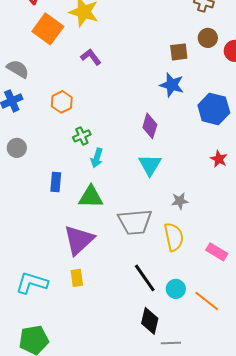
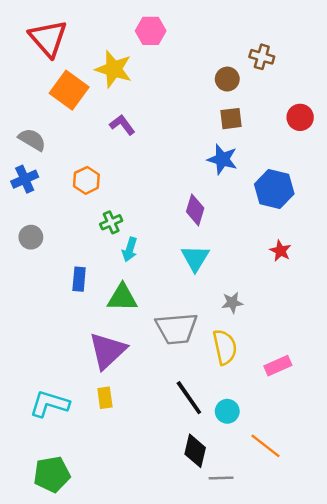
brown circle: (208, 38) -> (227, 79), moved
pink rectangle: (217, 252) -> (278, 366), turned -55
orange line: (207, 301) -> (266, 446), moved

